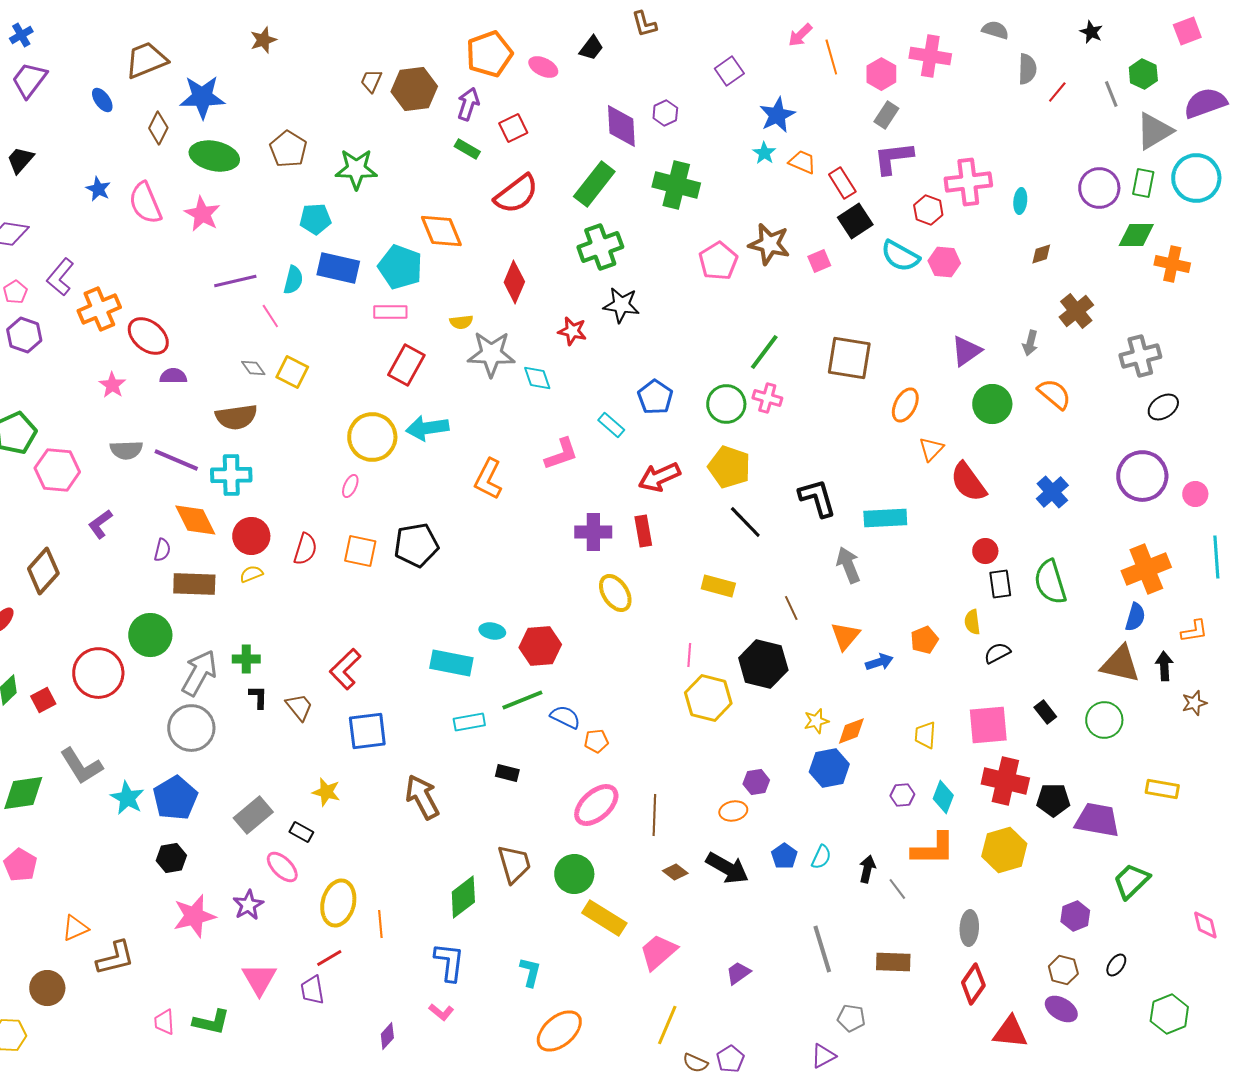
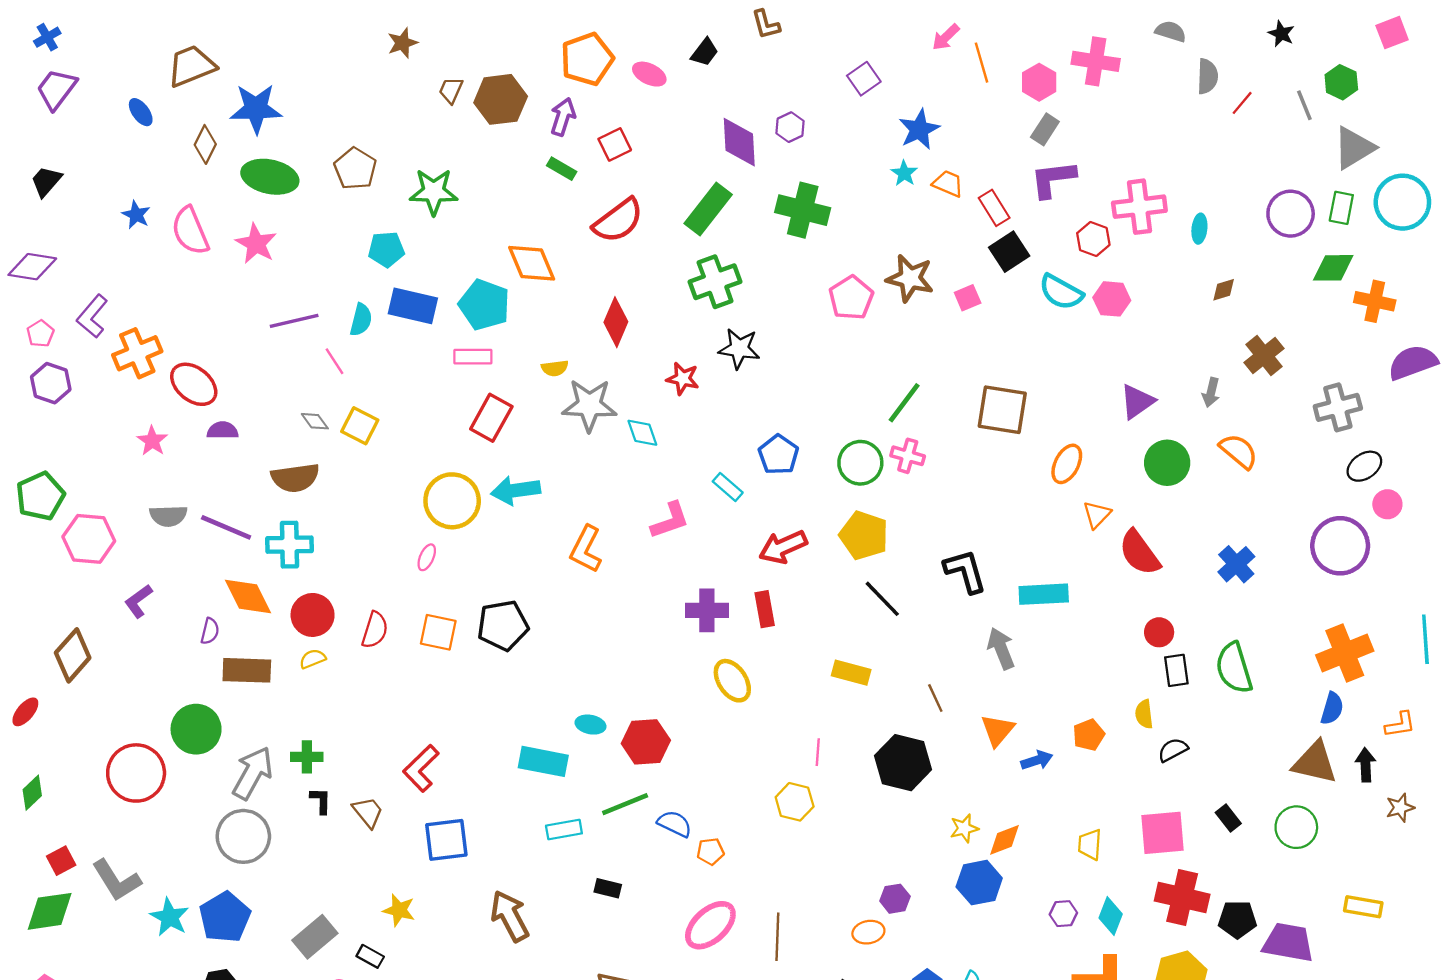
brown star: (263, 40) -> (402, 43), moved
purple semicircle: (1205, 103) -> (1413, 362), moved
pink circle: (1195, 494) -> (1387, 504), moved
yellow hexagon: (708, 698) -> (795, 802), moved, size x0.7
red square: (43, 700) -> (61, 861), moved

